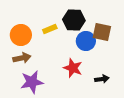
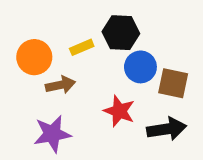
brown square: (102, 32) -> (173, 83), moved
brown arrow: (22, 58) -> (60, 85), moved
black arrow: (102, 79) -> (167, 129), size x1.6

